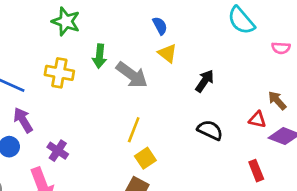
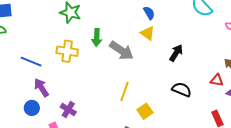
blue semicircle: (160, 26) -> (149, 13), moved
yellow square: (145, 158) -> (145, 111), moved

